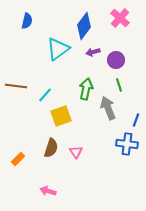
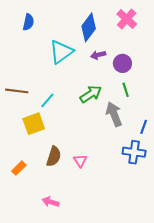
green arrow: (86, 89) -> (91, 94), turned 45
yellow square: (61, 116) -> (34, 124), moved

